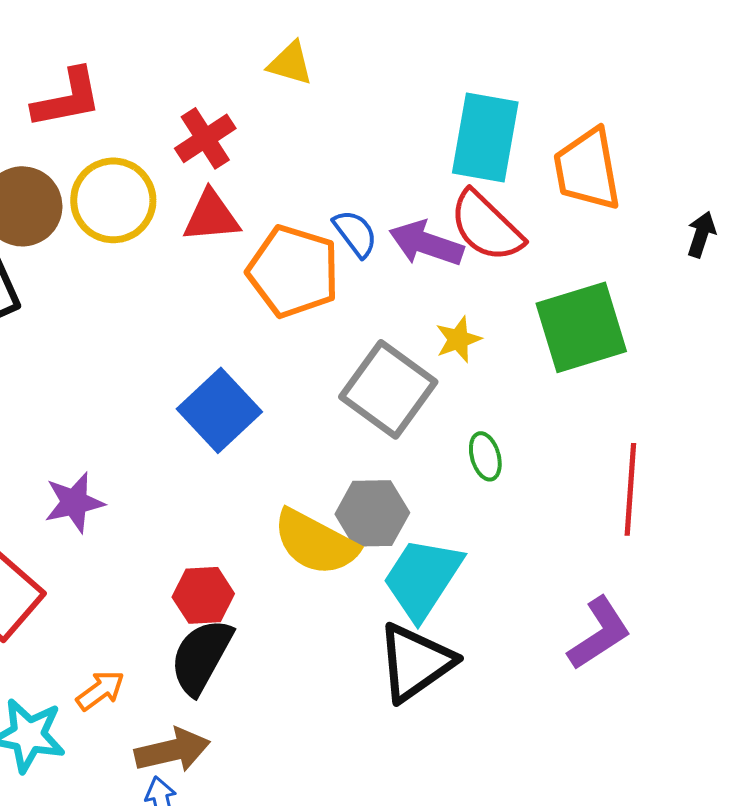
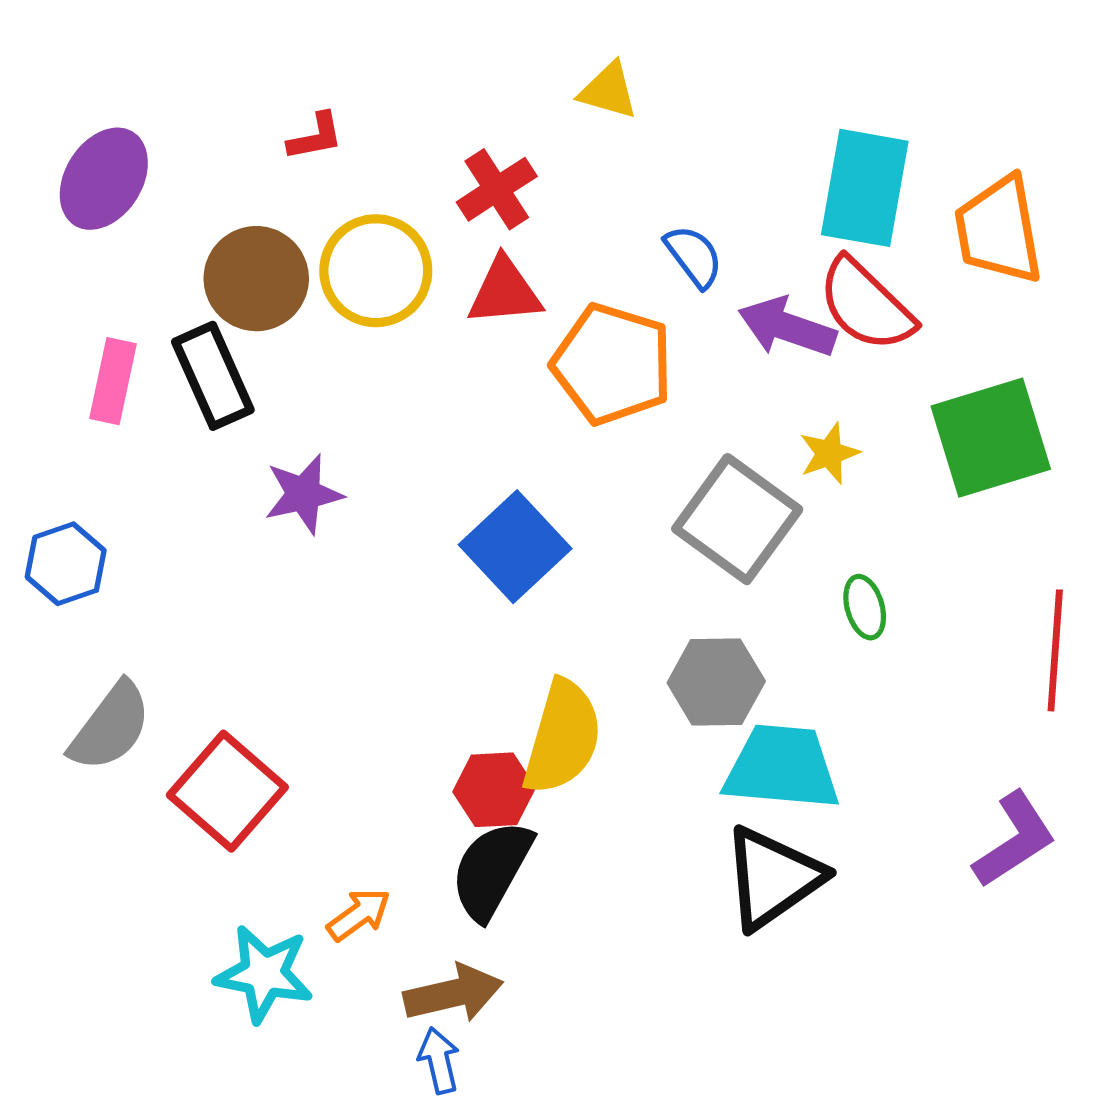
red L-shape: (67, 98) -> (315, 137), size x0.6
blue semicircle: (355, 233) -> (694, 256), moved
purple star: (74, 502) -> (304, 494), moved
yellow semicircle: (315, 542) -> (562, 737), moved, turned -102
cyan trapezoid: (422, 578) -> (782, 767), turned 62

